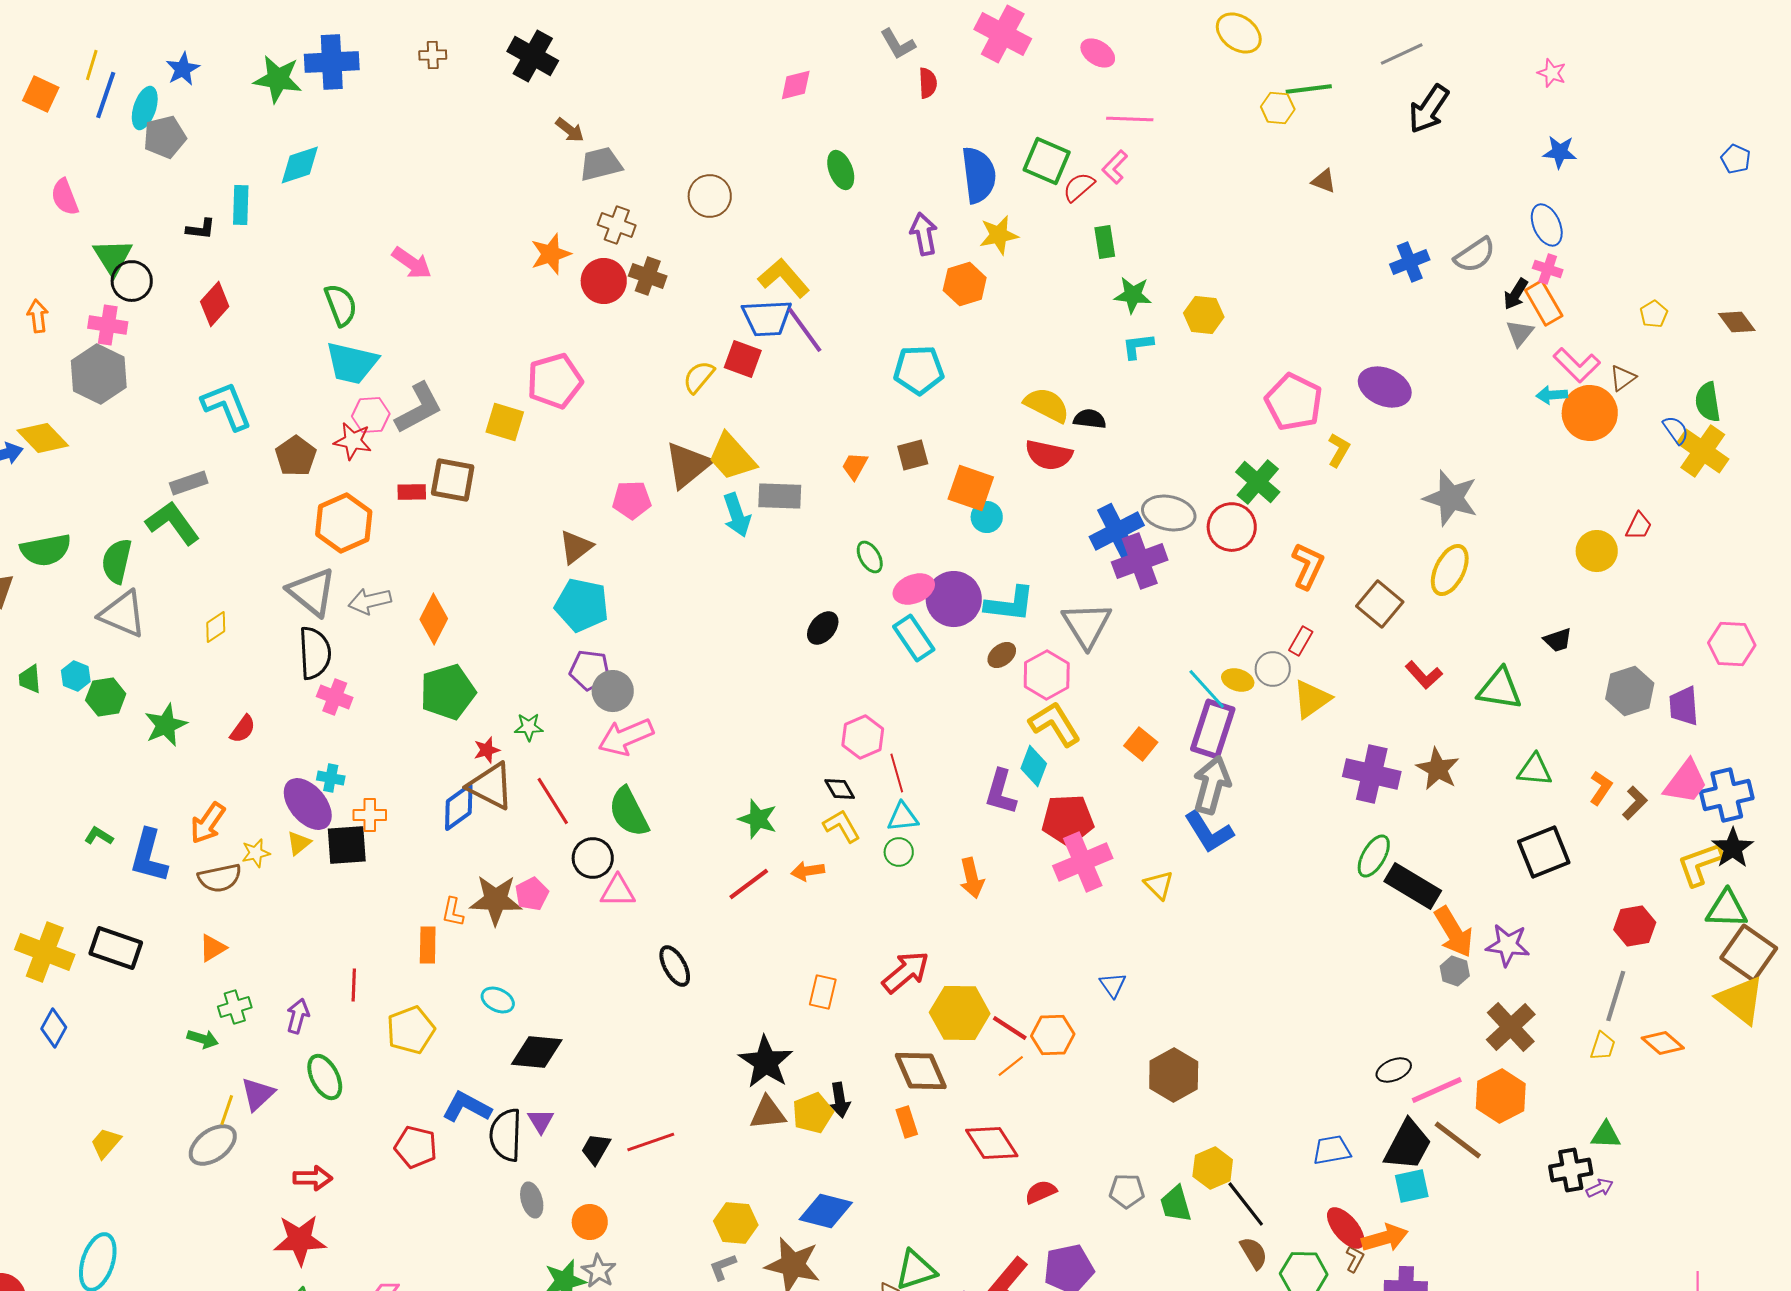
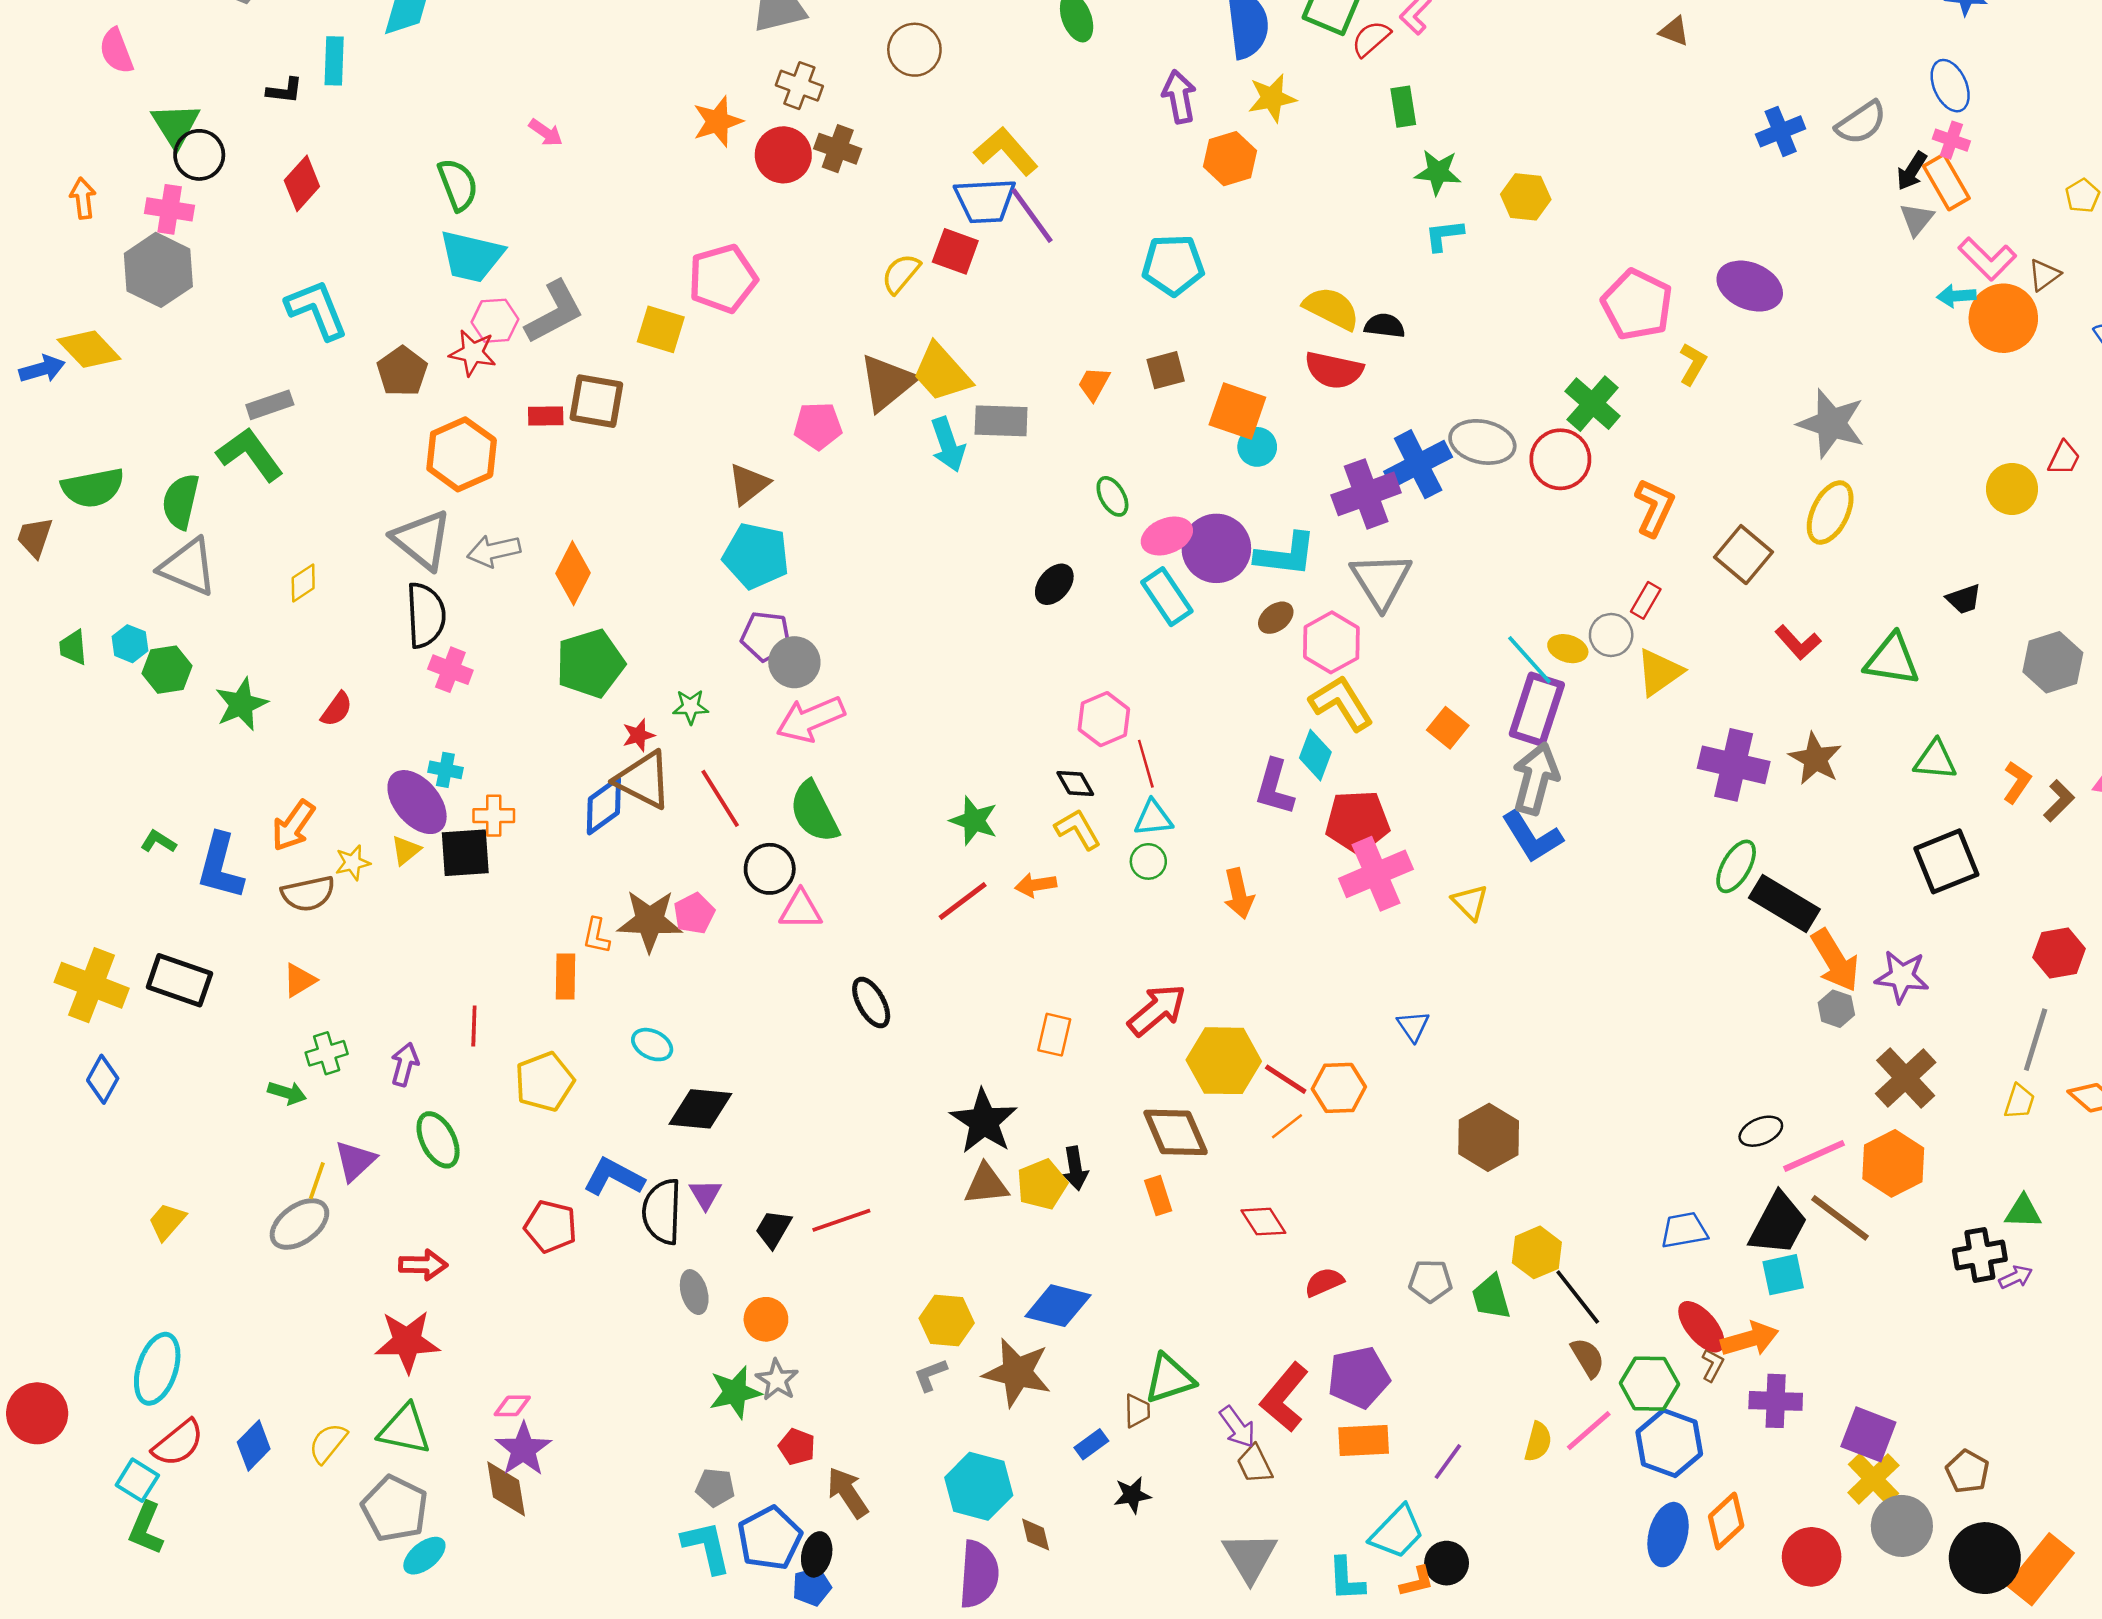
pink arrow: (412, 263) -> (546, 133), size x0.7
purple cross: (1140, 561) -> (1366, 494), moved
red diamond: (992, 1143) -> (1263, 1222), size x0.7

